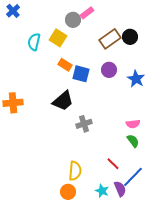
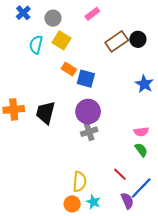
blue cross: (13, 11) -> (23, 13), moved
gray circle: (73, 20) -> (53, 18), moved
purple circle: (109, 70) -> (88, 112), moved, size x1.5
black trapezoid: (63, 101) -> (46, 113), moved, turned 145
cyan star: (102, 191) -> (93, 202), moved

